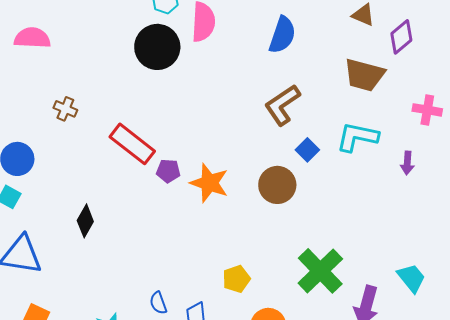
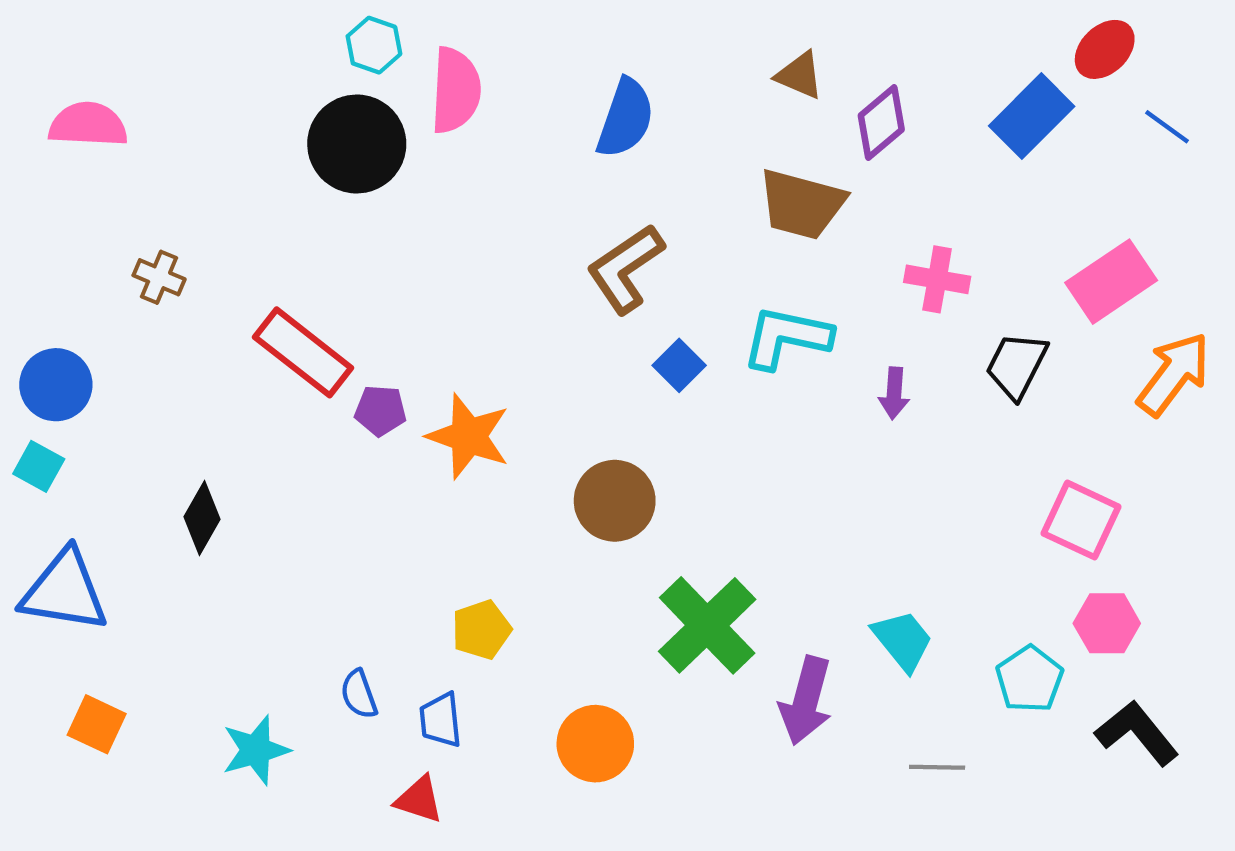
brown circle: (277, 185) -> (615, 501), moved
yellow pentagon: (236, 279) -> (481, 630), moved

